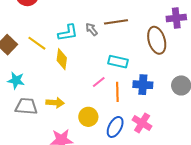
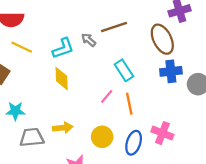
yellow line: (37, 43) -> (22, 47), moved
cyan rectangle: (118, 62) -> (124, 70), turned 54
blue cross: (143, 85) -> (171, 71), moved

